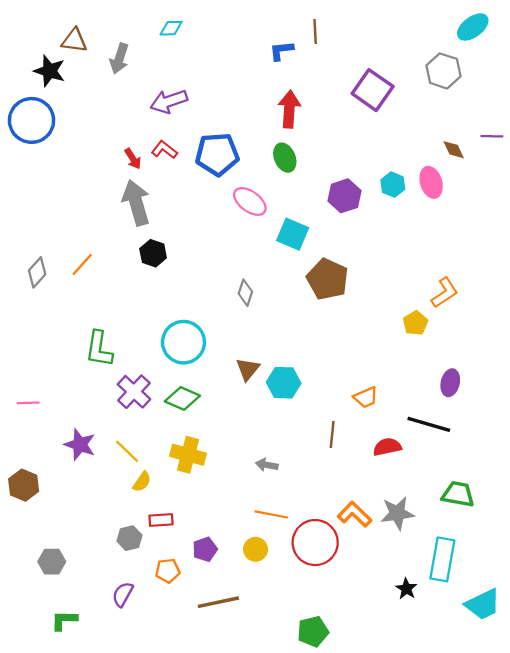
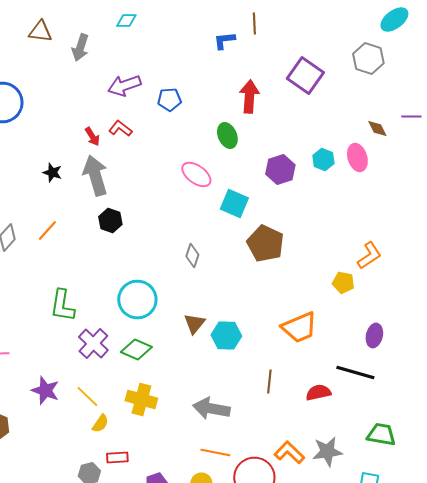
black star: (50, 71) -> (52, 172), moved, size x0.7
red arrow: (289, 109) -> (249, 96), moved
blue pentagon: (217, 154) -> (169, 100), moved, size x0.6
yellow pentagon: (415, 323) -> (343, 282), turned -30
orange trapezoid: (366, 397) -> (299, 328), moved, size x1.6
gray arrow: (267, 465) -> (211, 408), size x1.8

